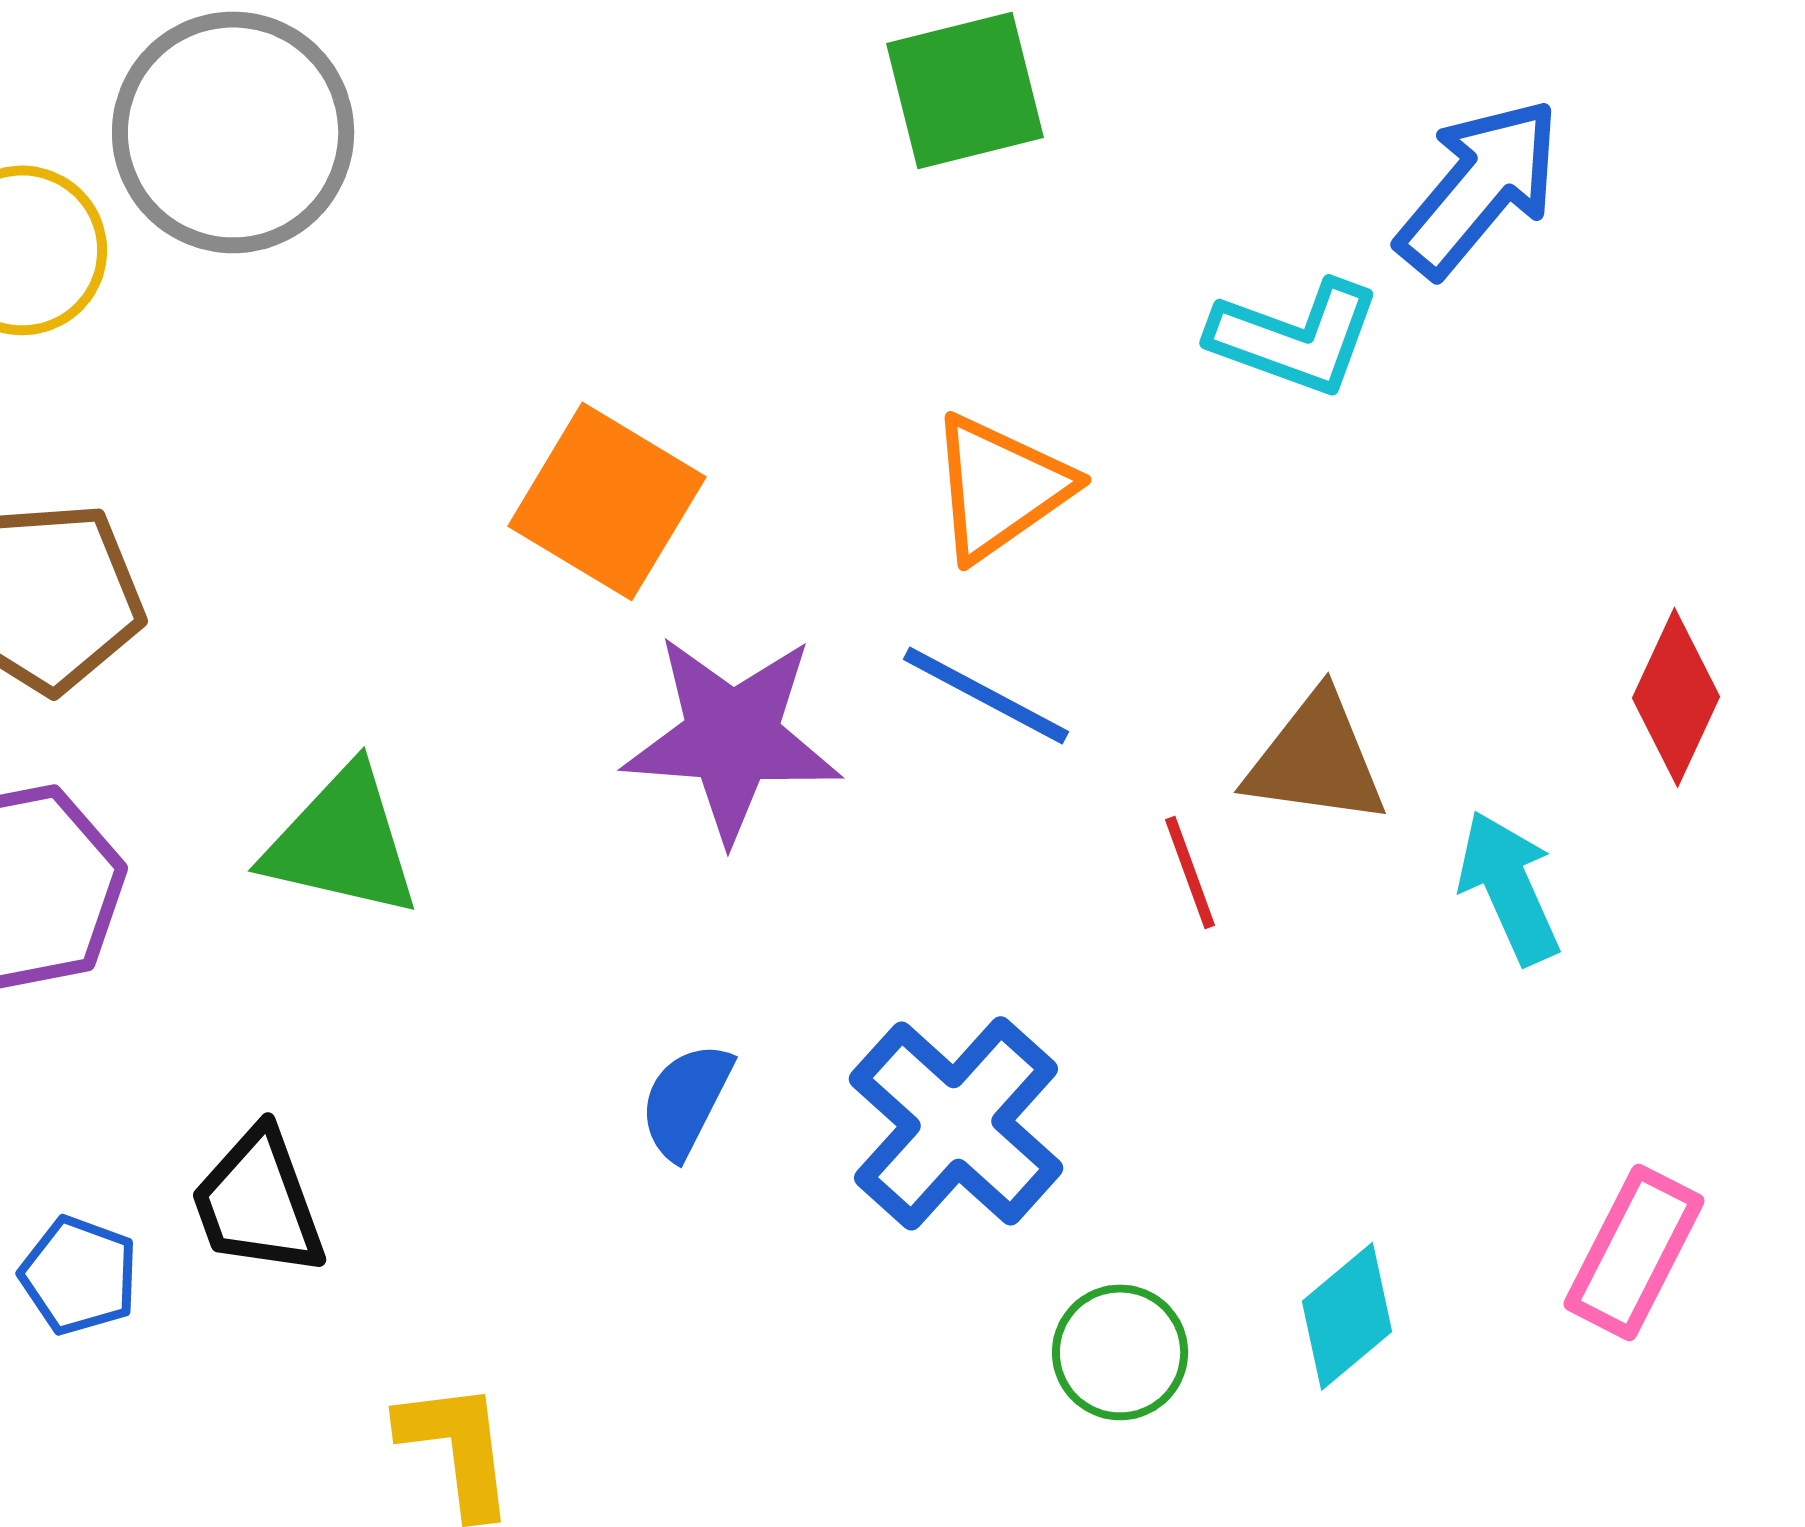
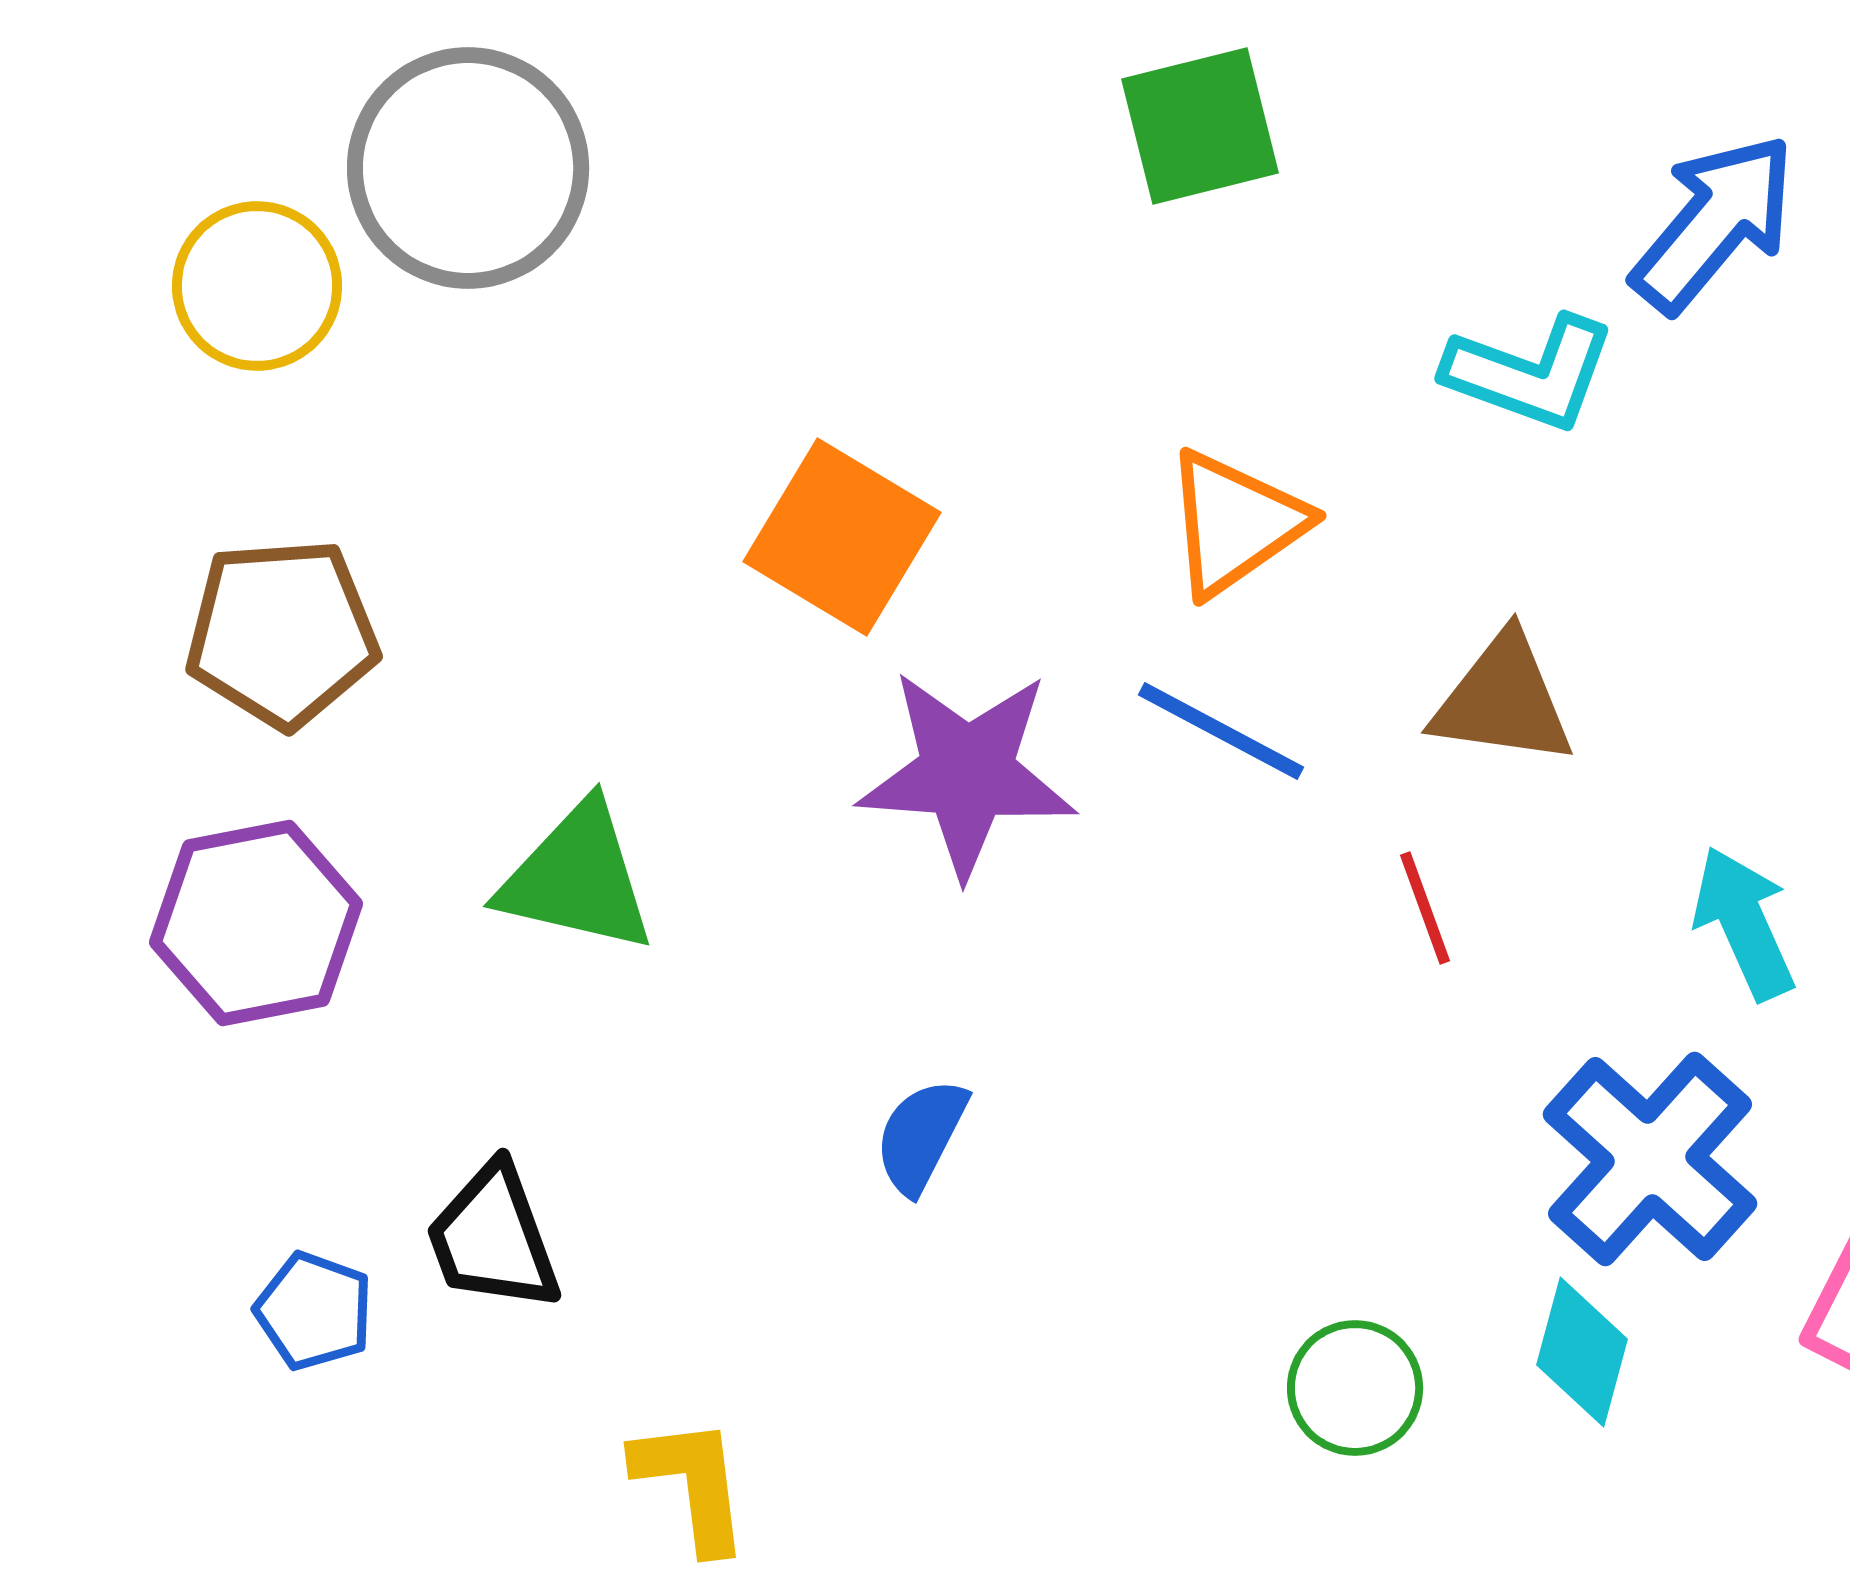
brown triangle: (1316, 759) -> (1503, 700), moved
blue cross: (956, 1123) -> (1650, 1159), moved
cyan diamond: (1347, 1316) -> (1582, 1352), turned -35

